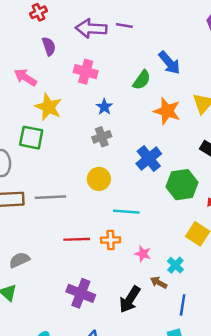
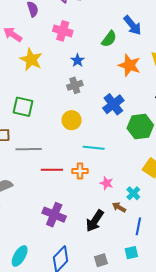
green square: (31, 138) -> (23, 107), moved
gray line: (50, 197) -> (29, 149), moved

